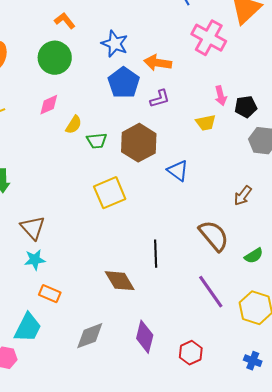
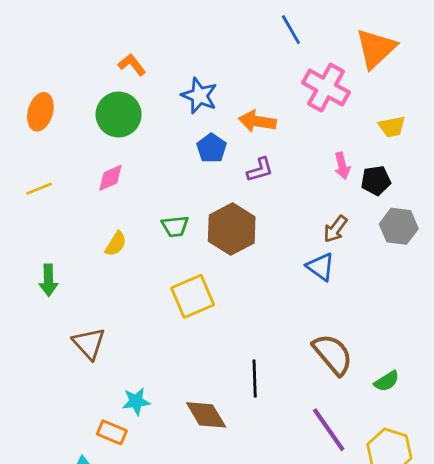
blue pentagon: (124, 83) -> (211, 148), size x0.7
yellow trapezoid: (206, 123) -> (392, 127), moved
yellow semicircle: (74, 125) -> (116, 244), moved
blue triangle: (178, 171) -> (321, 267), moved
brown arrow: (243, 196) -> (335, 229), moved
cyan star: (35, 260) -> (136, 401), moved

